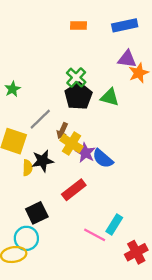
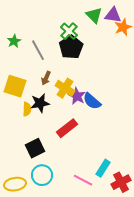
green triangle: (110, 97) -> (94, 15), moved, turned 30
gray line: (40, 119) -> (38, 50), moved, turned -75
brown arrow: (62, 131) -> (46, 78), moved
cyan rectangle: (114, 224) -> (103, 168), moved
pink line: (95, 235) -> (83, 180), moved
cyan circle: (26, 238) -> (42, 175), moved

